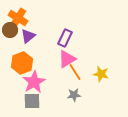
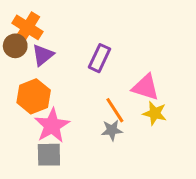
pink triangle: (67, 59) -> (146, 87), moved, turned 48
gray star: (74, 95) -> (112, 130), moved

